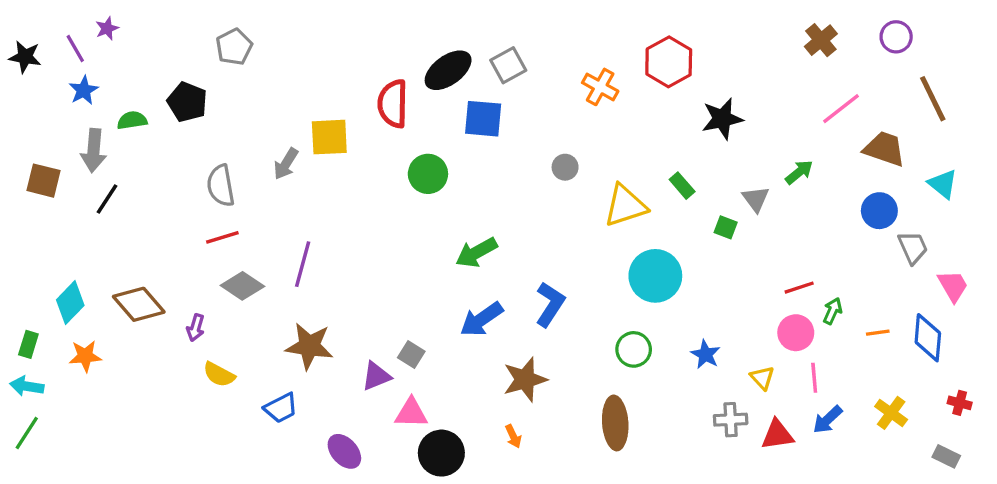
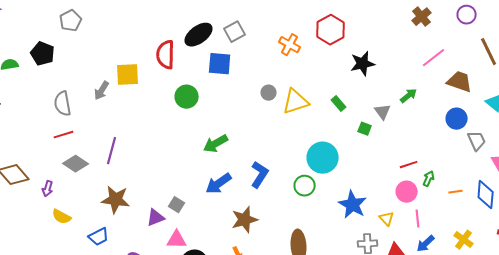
yellow triangle: (625, 206) -> (296, 102), moved
green circle: (634, 349) -> (305, 186), moved
blue star: (706, 354) -> (353, 205), size x1.6

